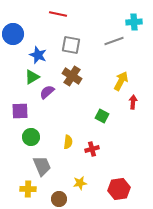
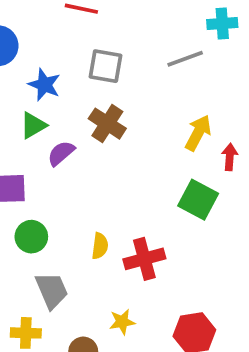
red arrow: (133, 102) -> (230, 157), moved
green square: (102, 116) -> (198, 200), moved, size x1.5
red cross: (92, 149) -> (144, 259), size x1.5

